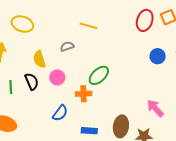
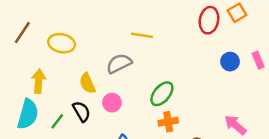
gray semicircle: (67, 46) -> (119, 64), size x1.5
green line: (11, 87) -> (57, 121), turned 48
orange cross: (84, 94) -> (168, 122), moved

